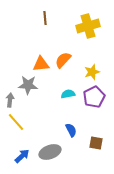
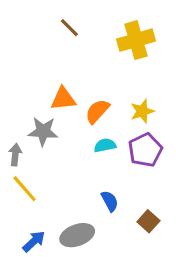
brown line: (45, 18) -> (69, 28), turned -40
orange semicircle: (63, 60) -> (97, 111), moved
brown square: (96, 143) -> (148, 221), turned 32

